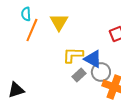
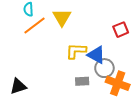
orange line: (32, 30) -> (34, 26), turned 30
gray rectangle: (79, 75) -> (82, 81), moved, turned 40

